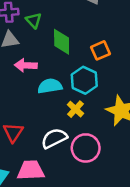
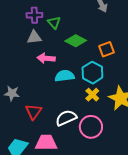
green diamond: (62, 42) -> (76, 41), turned -65
yellow cross: (76, 109) -> (92, 95), moved

